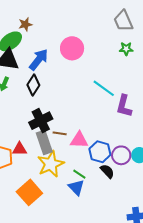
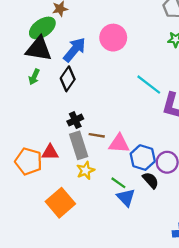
black cross: (41, 121) -> (75, 120), size x0.6
yellow star: (51, 164) -> (86, 170), size x0.6
blue triangle: (76, 187) -> (126, 198), moved

